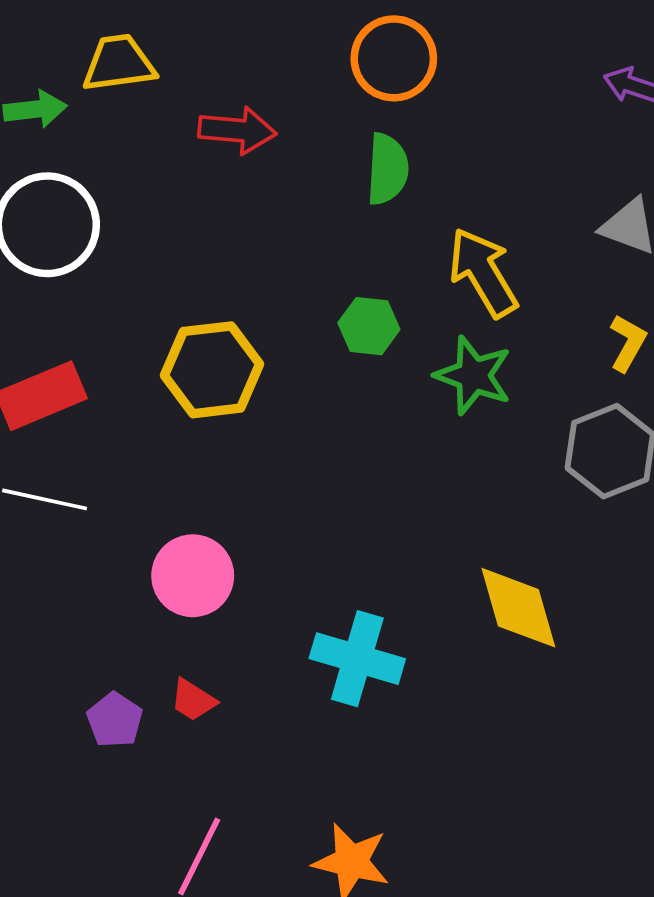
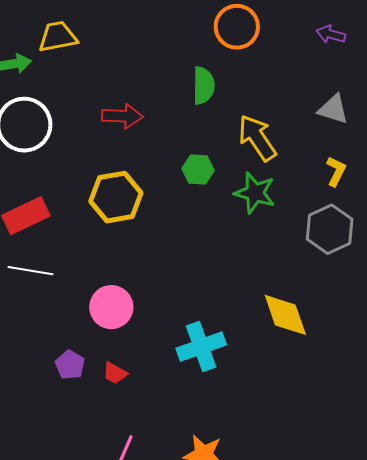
orange circle: (394, 58) -> (237, 27), moved
red arrow: (237, 130) -> (122, 116), moved
cyan cross: (357, 659) -> (201, 347), turned -33
purple pentagon: (115, 720) -> (70, 365), moved

